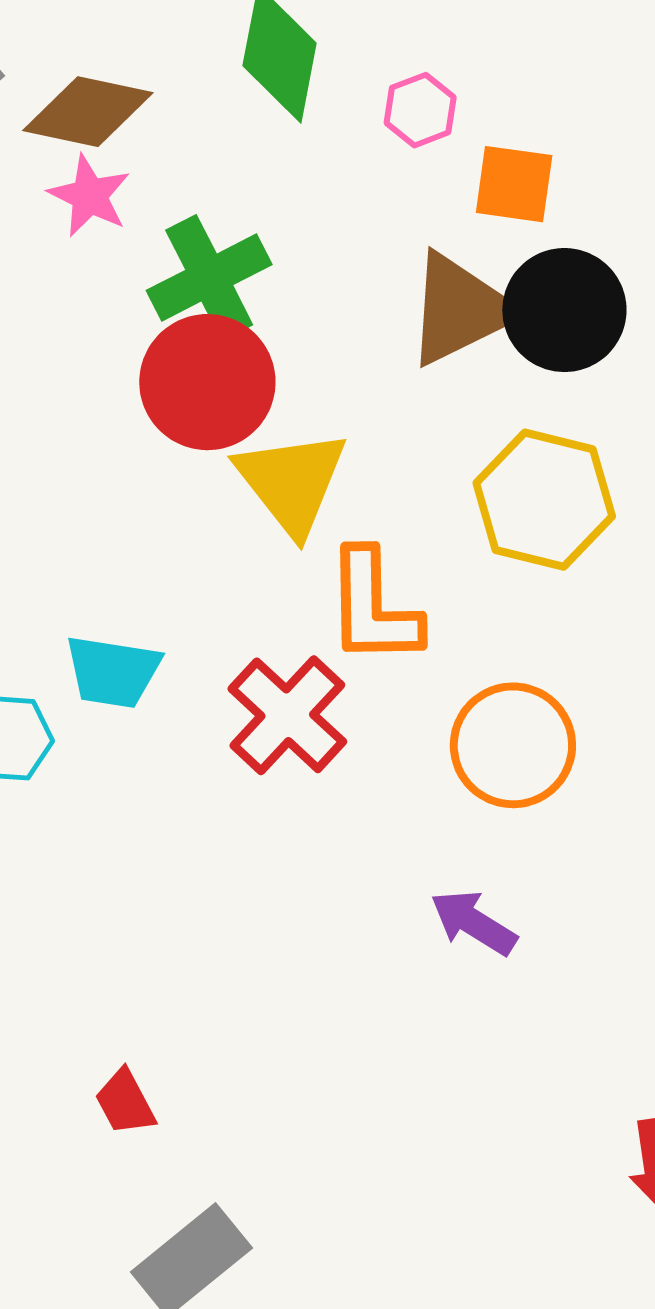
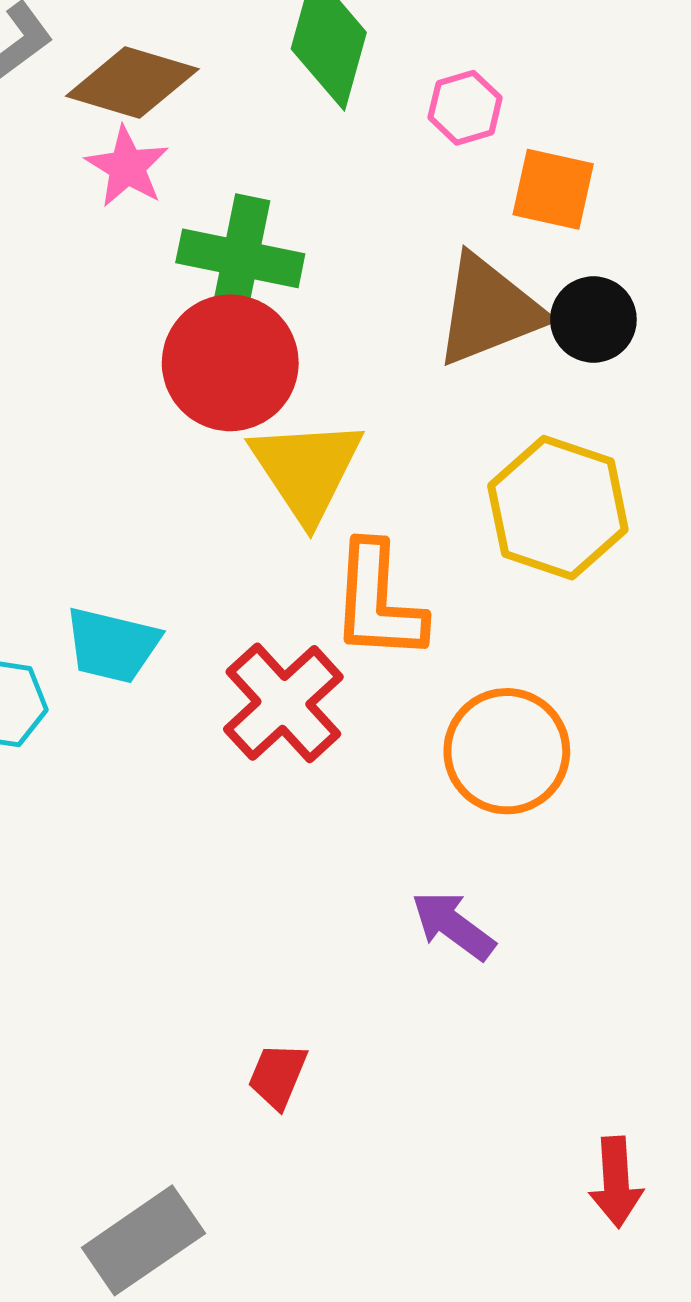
green cross: (209, 278) -> (240, 258), turned 34
black circle: (564, 310) -> (593, 320), size x0.7
red trapezoid: (125, 1102) -> (278, 1076), moved, turned 46

